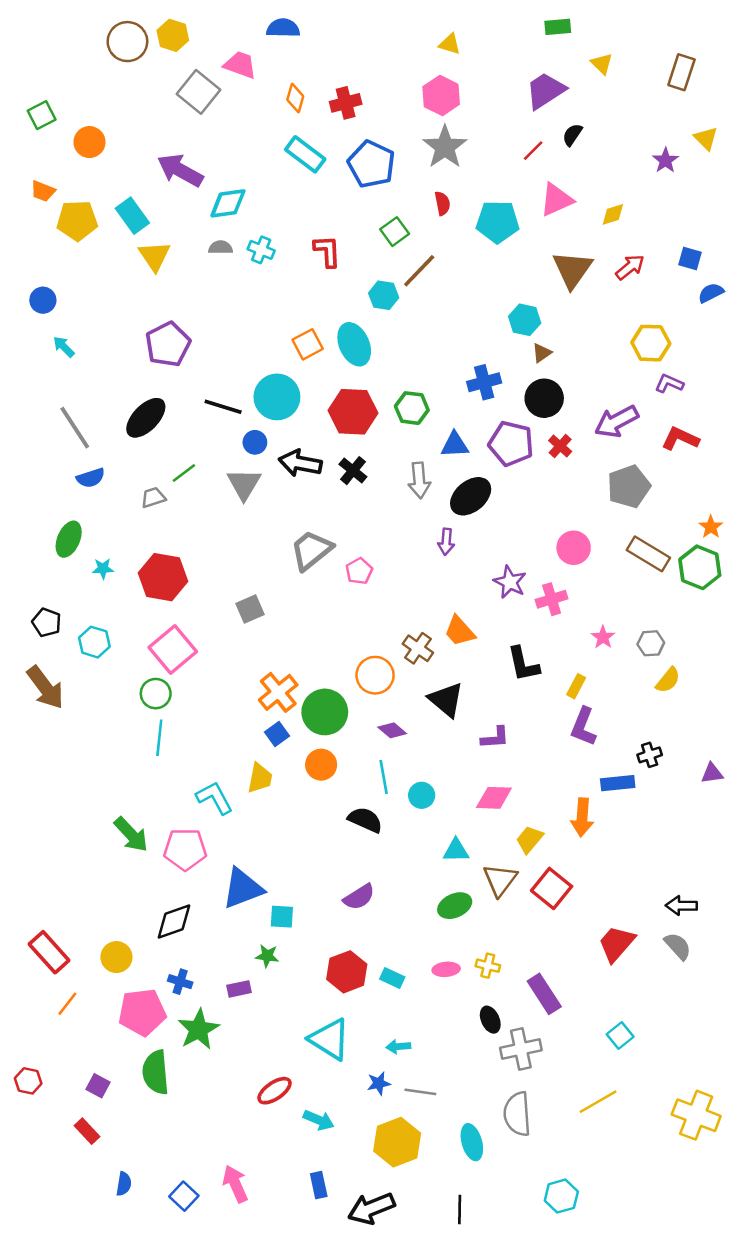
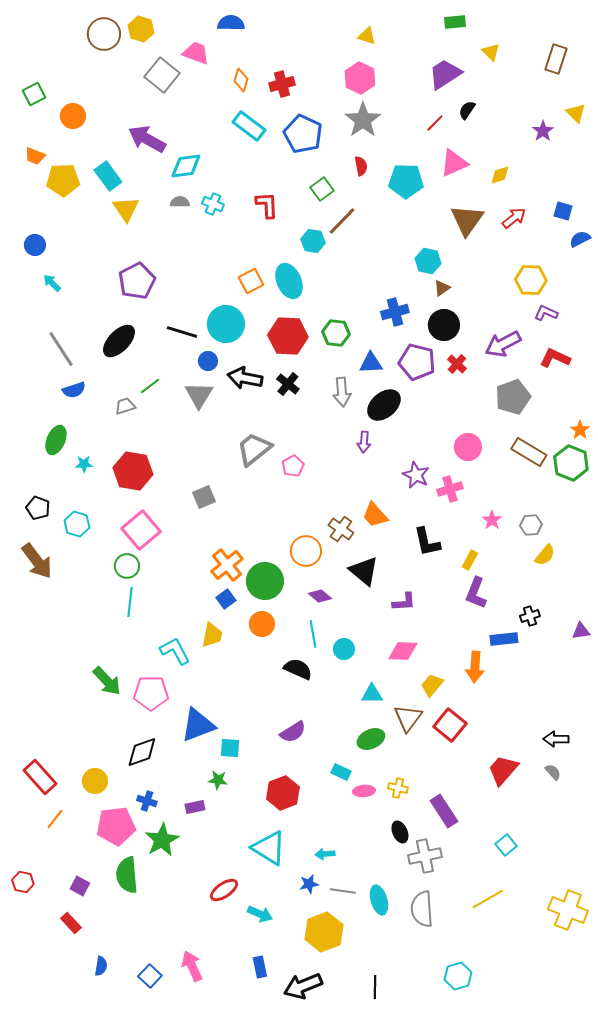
gray semicircle: (678, 946) -> (553, 772), size x0.7
cyan rectangle: (392, 978) -> (341, 772), moved
cyan ellipse: (472, 1142) -> (379, 900), moved

